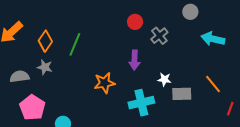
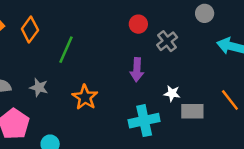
orange diamond: (45, 41) -> (30, 29), moved
gray star: (45, 67) -> (39, 87), moved
orange star: (104, 83) -> (85, 97), moved, turned -30

